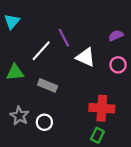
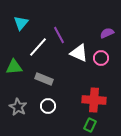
cyan triangle: (12, 21) -> (21, 23), moved
pink circle: (118, 65) -> (101, 58), moved
white circle: (44, 122) -> (48, 106), moved

